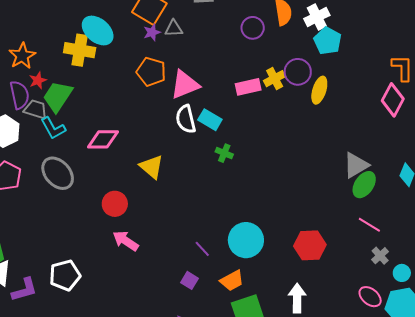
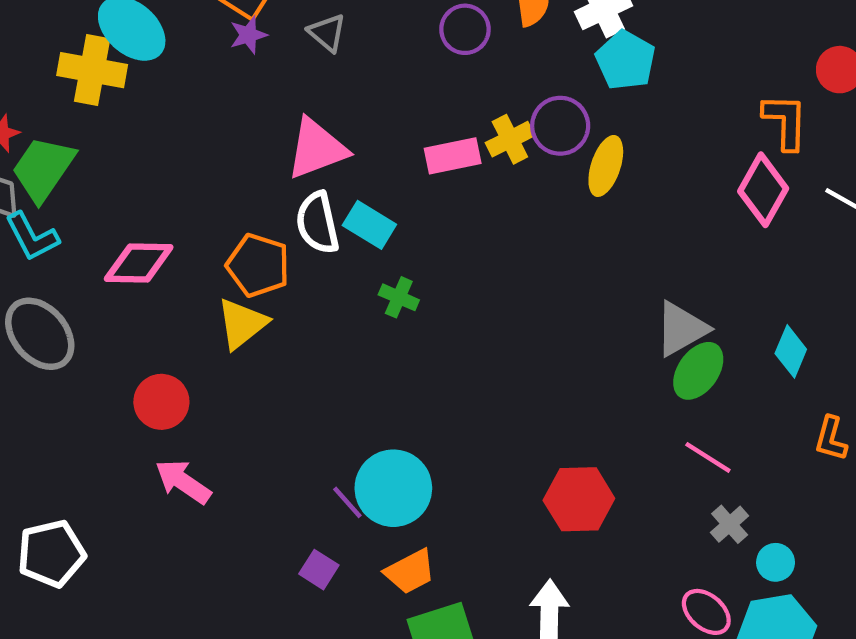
gray triangle: (174, 28) -> (327, 33), moved, turned 42
orange pentagon: (151, 72) -> (258, 265), moved
yellow triangle: (152, 167) -> (242, 324), turned 40
cyan circle: (246, 240) -> (393, 488), moved

